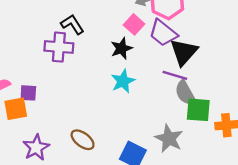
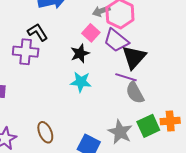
cyan star: (123, 81) -> (81, 82), turned 30
green square: (198, 110) -> (148, 126), moved, turned -30
brown ellipse: (83, 140) -> (45, 132), turned 30

